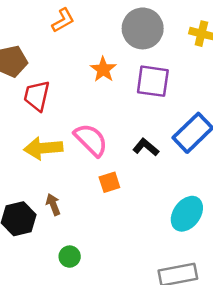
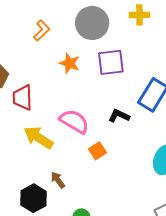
orange L-shape: (63, 20) -> (42, 30), moved
yellow arrow: (43, 148) -> (38, 138), turned 52

